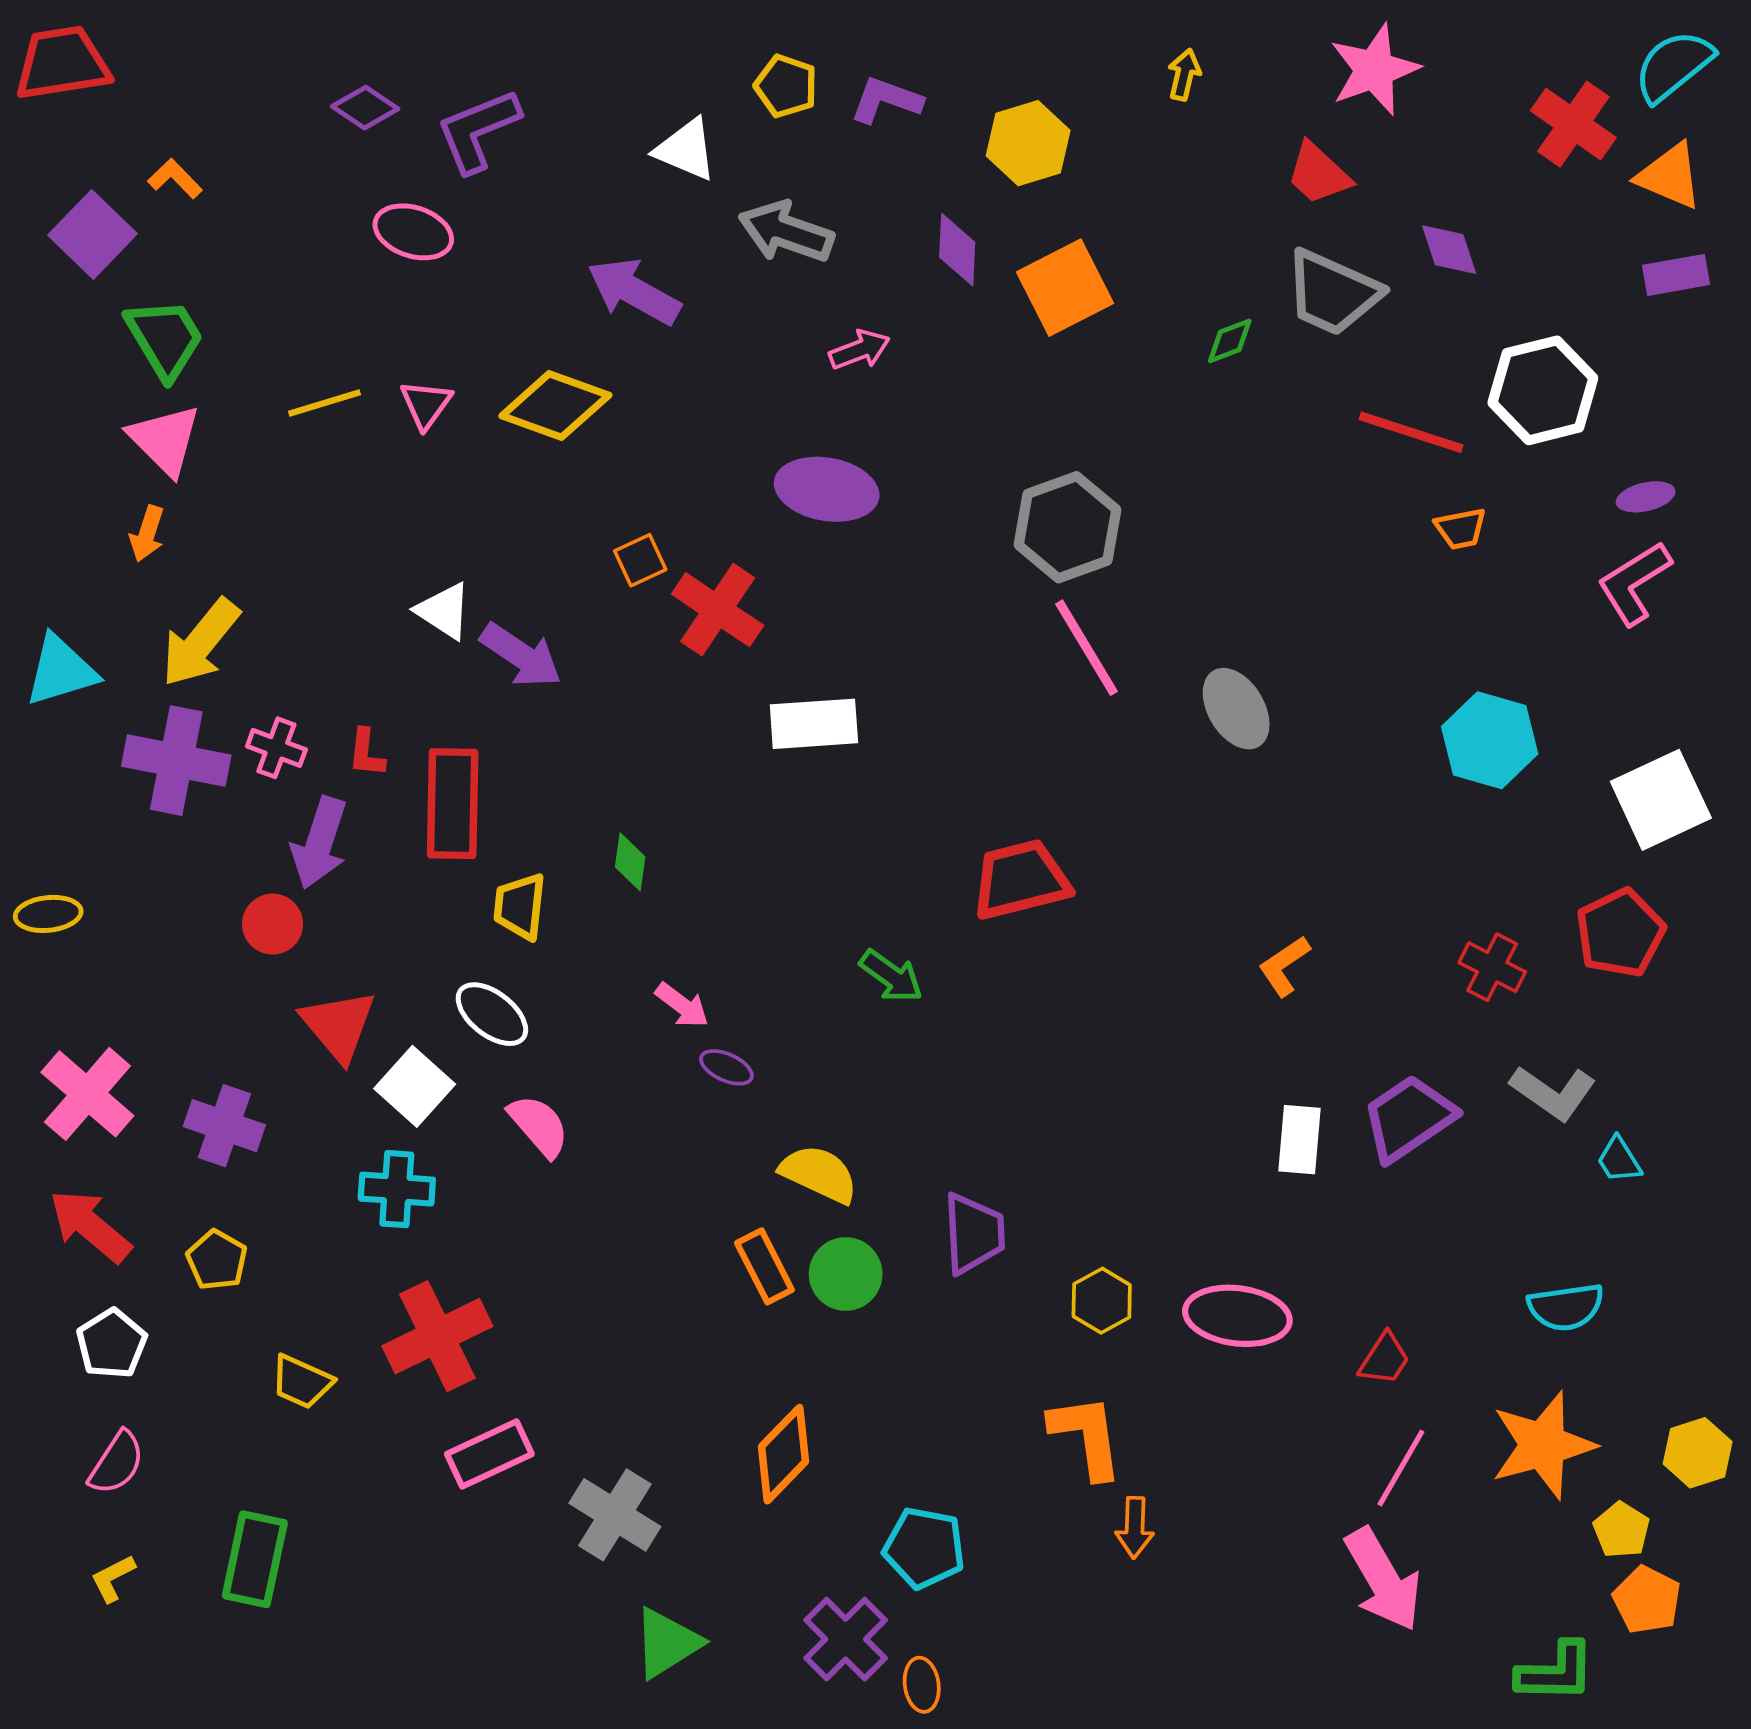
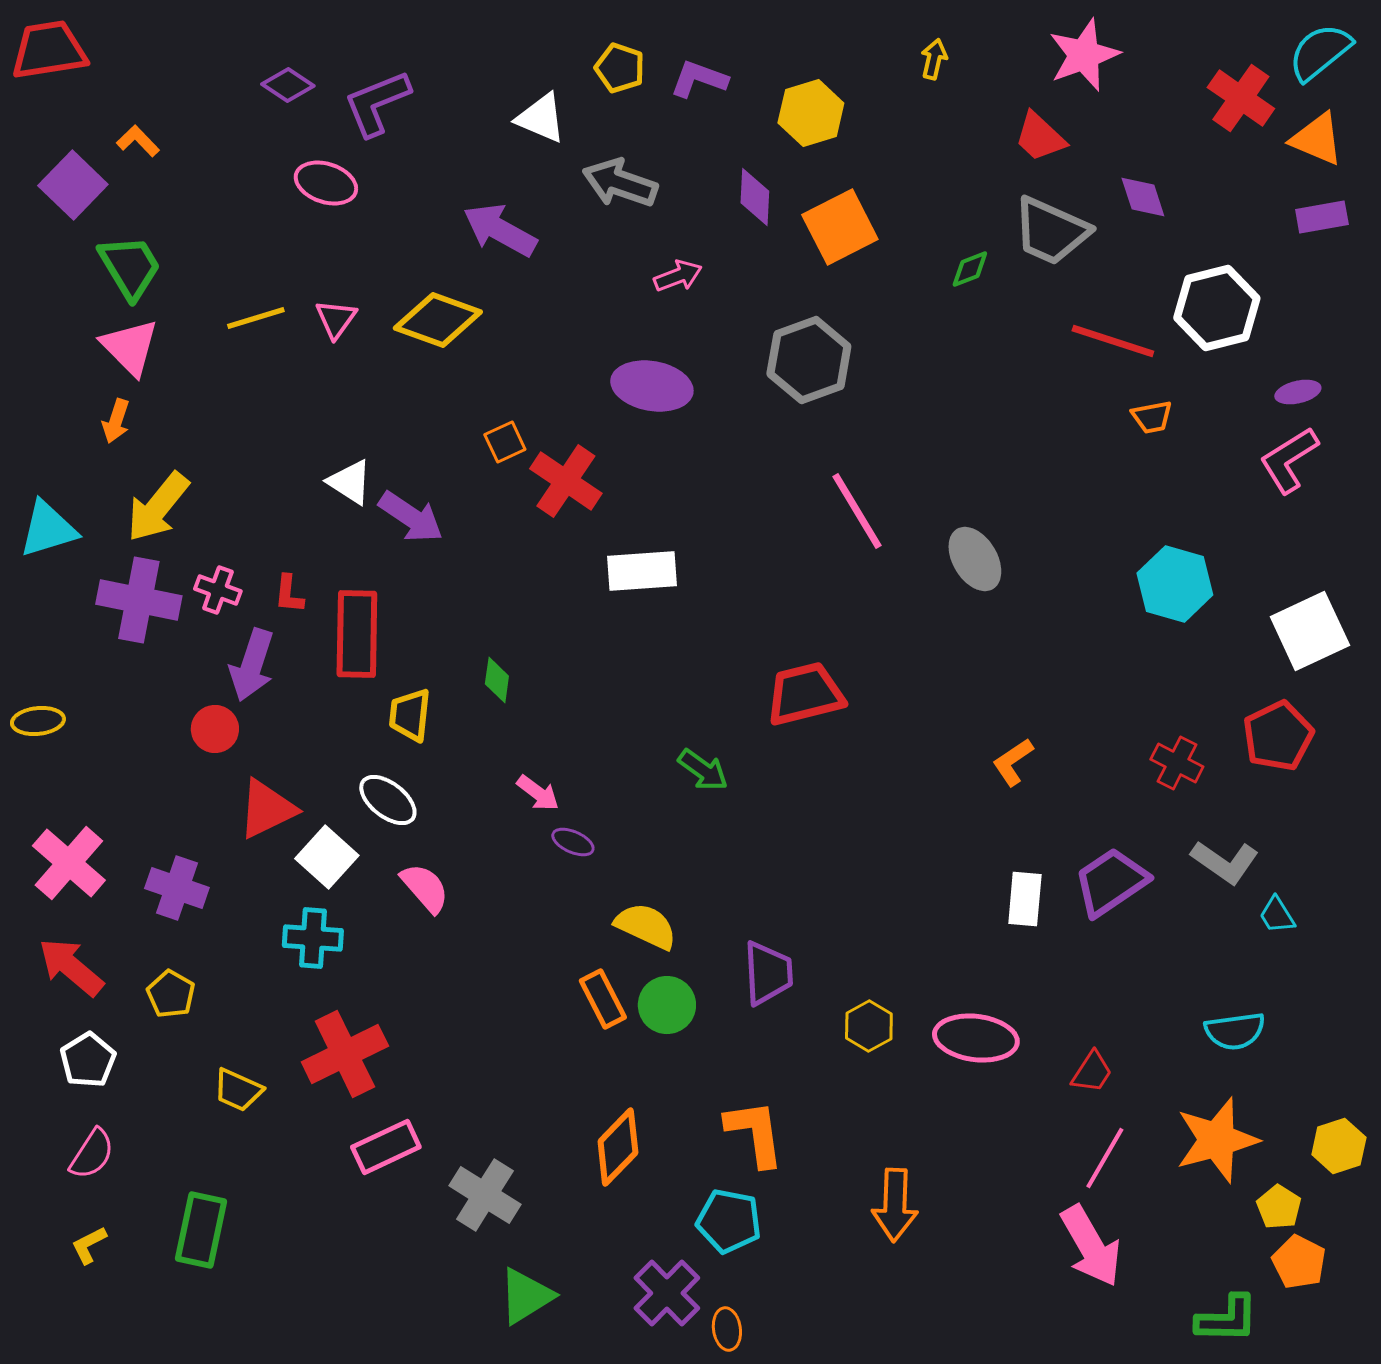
gray hexagon: (1067, 527) -> (809, 360), moved
red triangle: (338, 1026) -> (267, 809), turned 44
orange L-shape: (1086, 1436) -> (755, 1133), moved
orange arrow: (1135, 1528) -> (895, 1205), size x1.5

